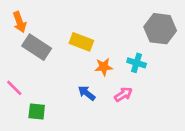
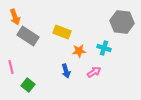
pink line: (14, 88) -> (11, 67), turned 32
blue arrow: (87, 93) -> (66, 71), turned -144
green square: (37, 112) -> (28, 85), turned 32

